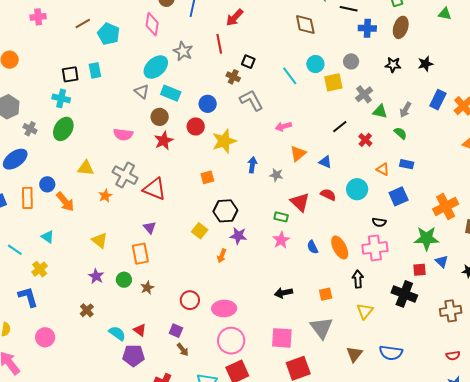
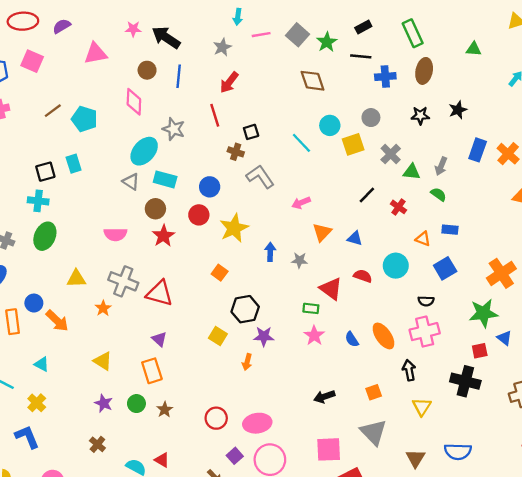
black square: (248, 62) -> (251, 132), turned -32
orange square: (207, 177) -> (220, 273), turned -32
purple square: (176, 331) -> (235, 456), moved, turned 32

